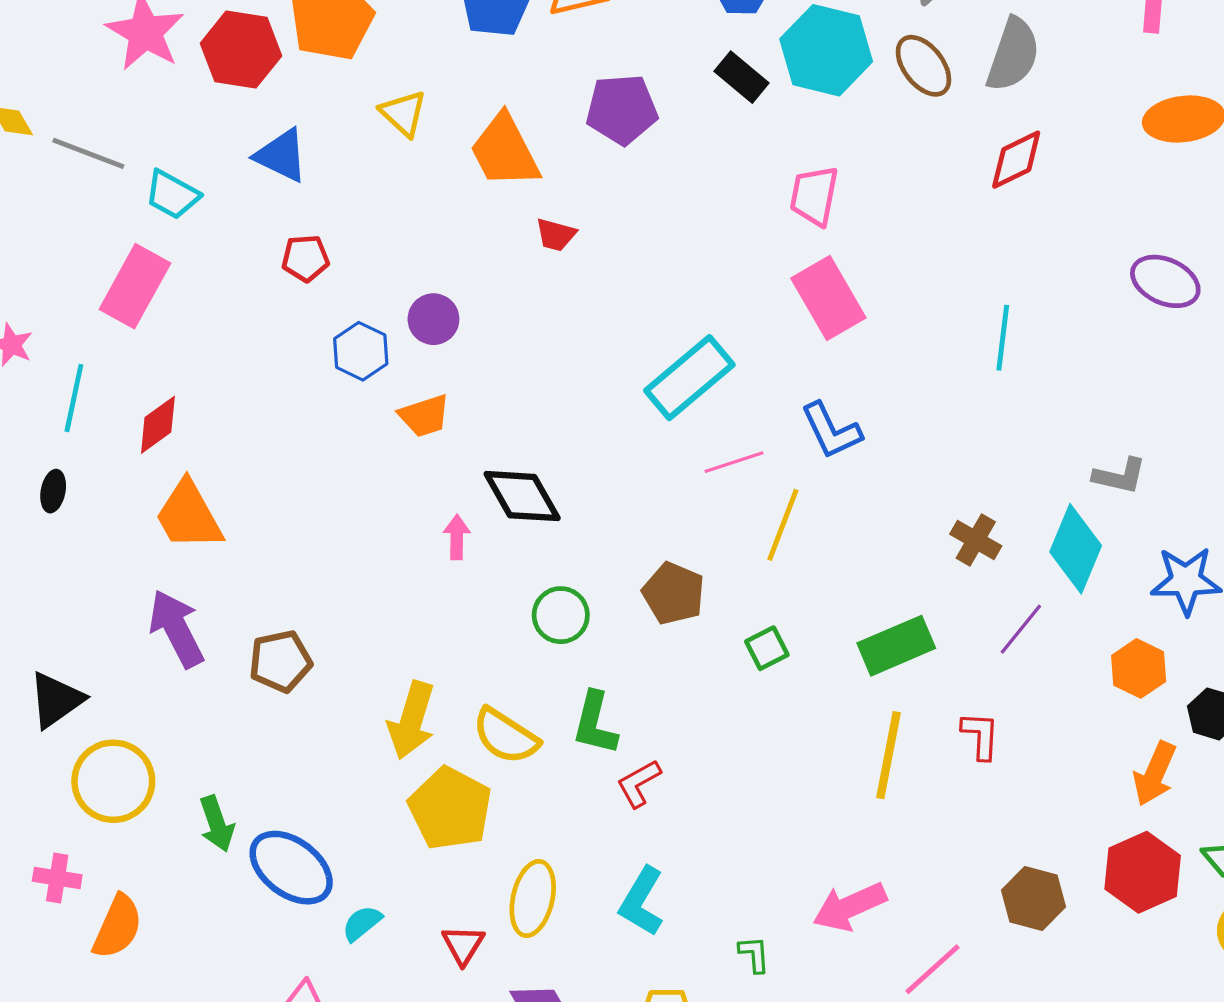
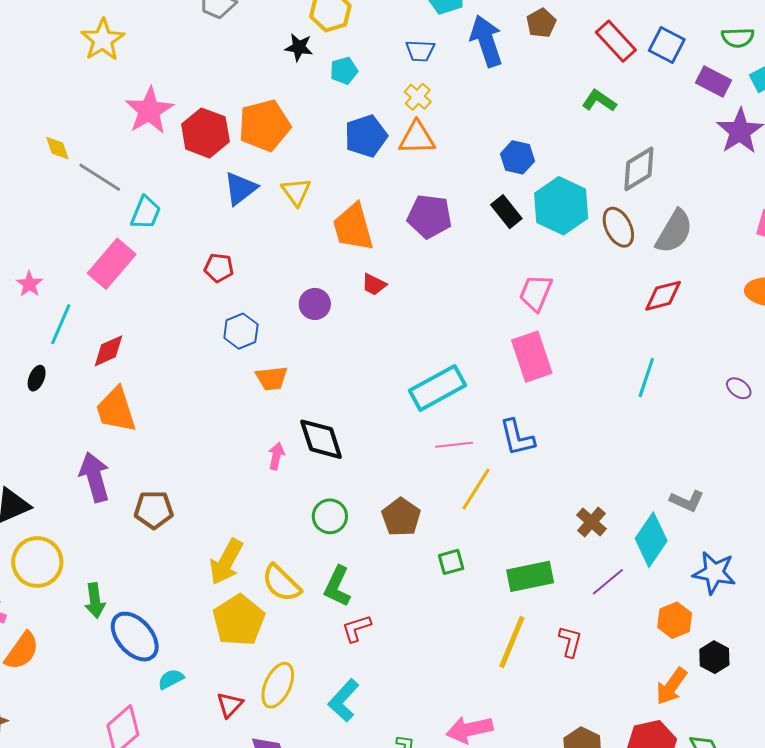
blue triangle: (281, 155) -> (240, 188), moved, turned 45
cyan trapezoid: (172, 195) -> (146, 213), turned -108
purple ellipse: (1165, 281) -> (739, 388), size x0.6
purple circle: (433, 319) -> (315, 304), moved
cyan line: (1003, 338) -> (646, 378), moved

